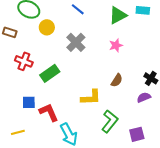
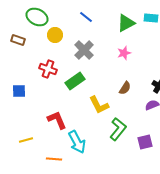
red cross: (24, 61) -> (48, 69), moved
green rectangle: (50, 73) -> (75, 81), moved
yellow L-shape: (91, 97) -> (99, 105), turned 65
blue square: (29, 102) -> (19, 91), moved

